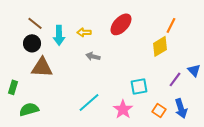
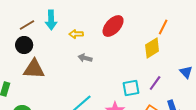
brown line: (35, 23) -> (27, 25), turned -70
cyan arrow: (59, 35) -> (51, 20), moved
purple line: (175, 79) -> (155, 83), moved

